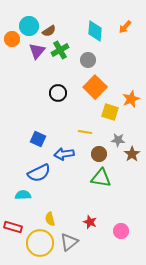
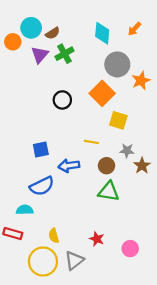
gray circle: (88, 60) -> (117, 64), moved, size x1.5
orange star: (131, 99) -> (141, 81), moved
blue square: (38, 139) -> (41, 150), turned -35
red rectangle: (13, 227) -> (13, 234), moved

